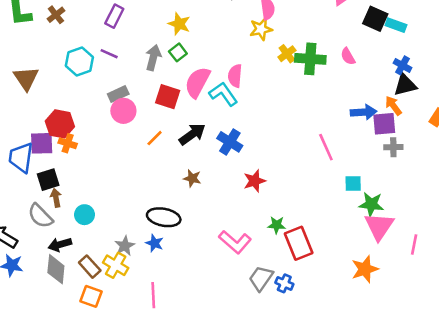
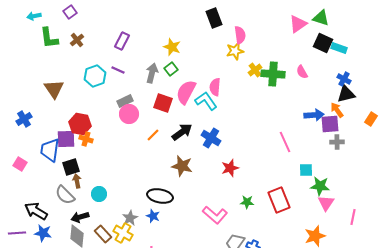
brown star: (192, 178) -> (182, 166), size x1.5
pink triangle: (379, 226) -> (326, 203), size x0.7
red rectangle: (299, 243) -> (279, 200), moved

